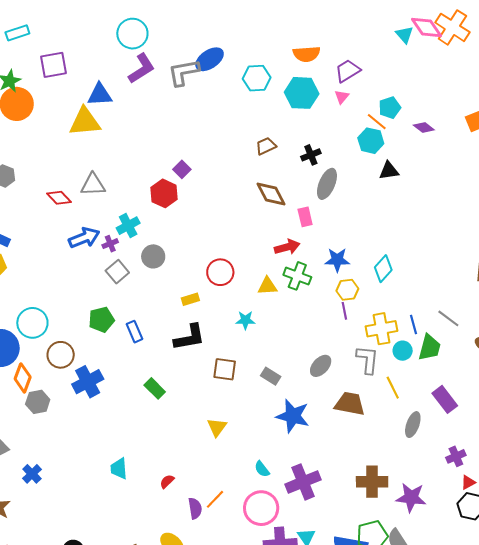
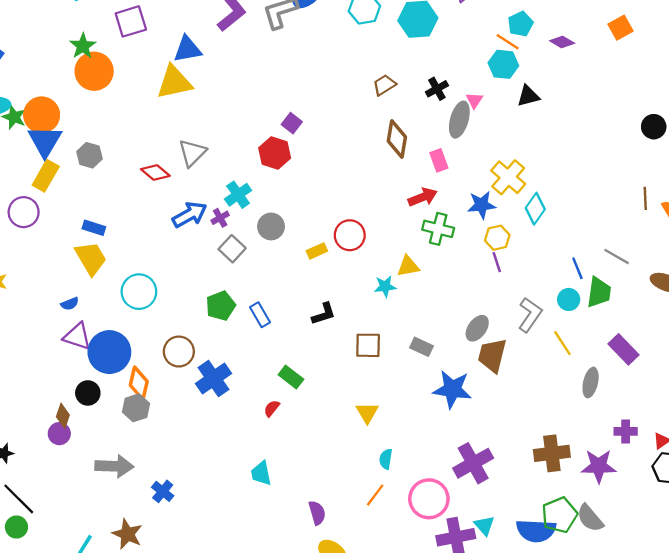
pink triangle: (342, 97) -> (474, 100), moved
gray triangle: (93, 185) -> (192, 153), turned -36
brown diamond: (271, 194) -> (397, 139), turned 44
yellow triangle: (267, 286) -> (408, 266), moved
yellow rectangle: (190, 299) -> (317, 251), moved
cyan circle: (32, 323) -> (139, 292), moved
yellow cross: (381, 329) -> (508, 177), moved, turned -32
black L-shape: (190, 337) -> (324, 314), size x0.7
gray L-shape: (368, 360) -> (530, 315), turned 36
gray hexagon: (38, 402) -> (136, 408), moved
brown trapezoid: (350, 404) -> (492, 355), moved, turned -80
purple cross: (456, 456) -> (626, 431), moved, turned 30
cyan semicircle: (262, 469) -> (386, 459), moved, turned 54
red semicircle: (167, 481) -> (272, 408), moved
purple semicircle: (195, 508) -> (317, 513), moved

